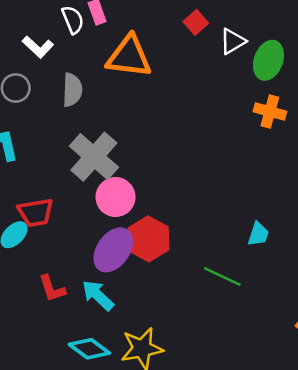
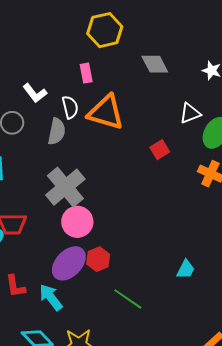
white semicircle: (73, 20) -> (70, 107), moved
red square: (196, 22) -> (160, 150), moved
red hexagon: (149, 239) -> (98, 259), size x0.7
green line: (222, 277) -> (128, 299), moved

